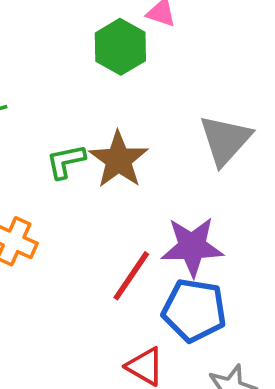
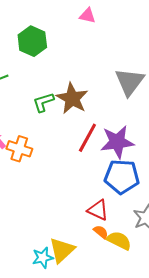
green hexagon: (120, 47) -> (32, 41), moved
red line: (131, 276) -> (87, 138), moved

